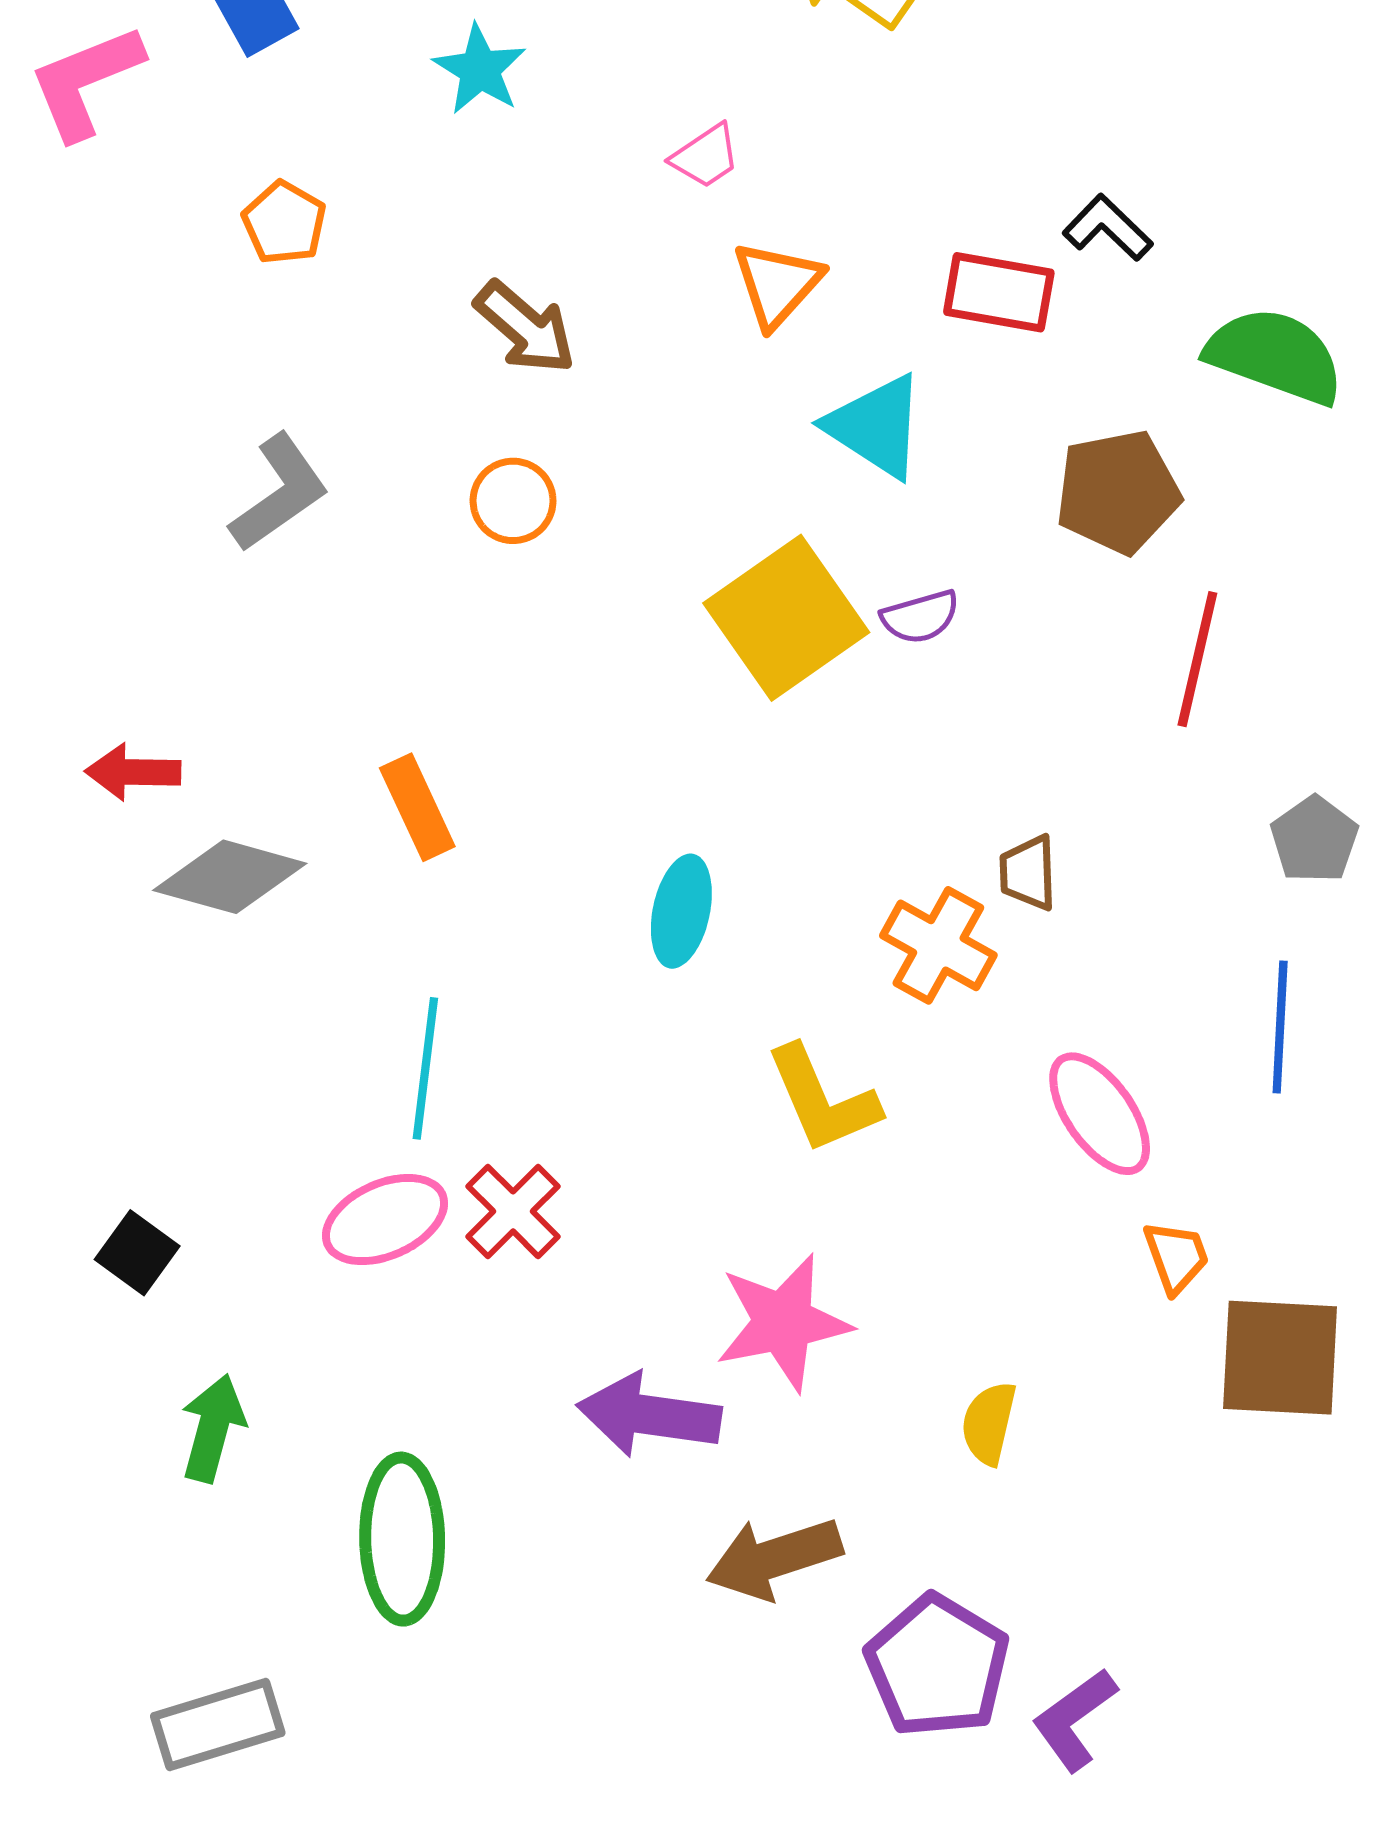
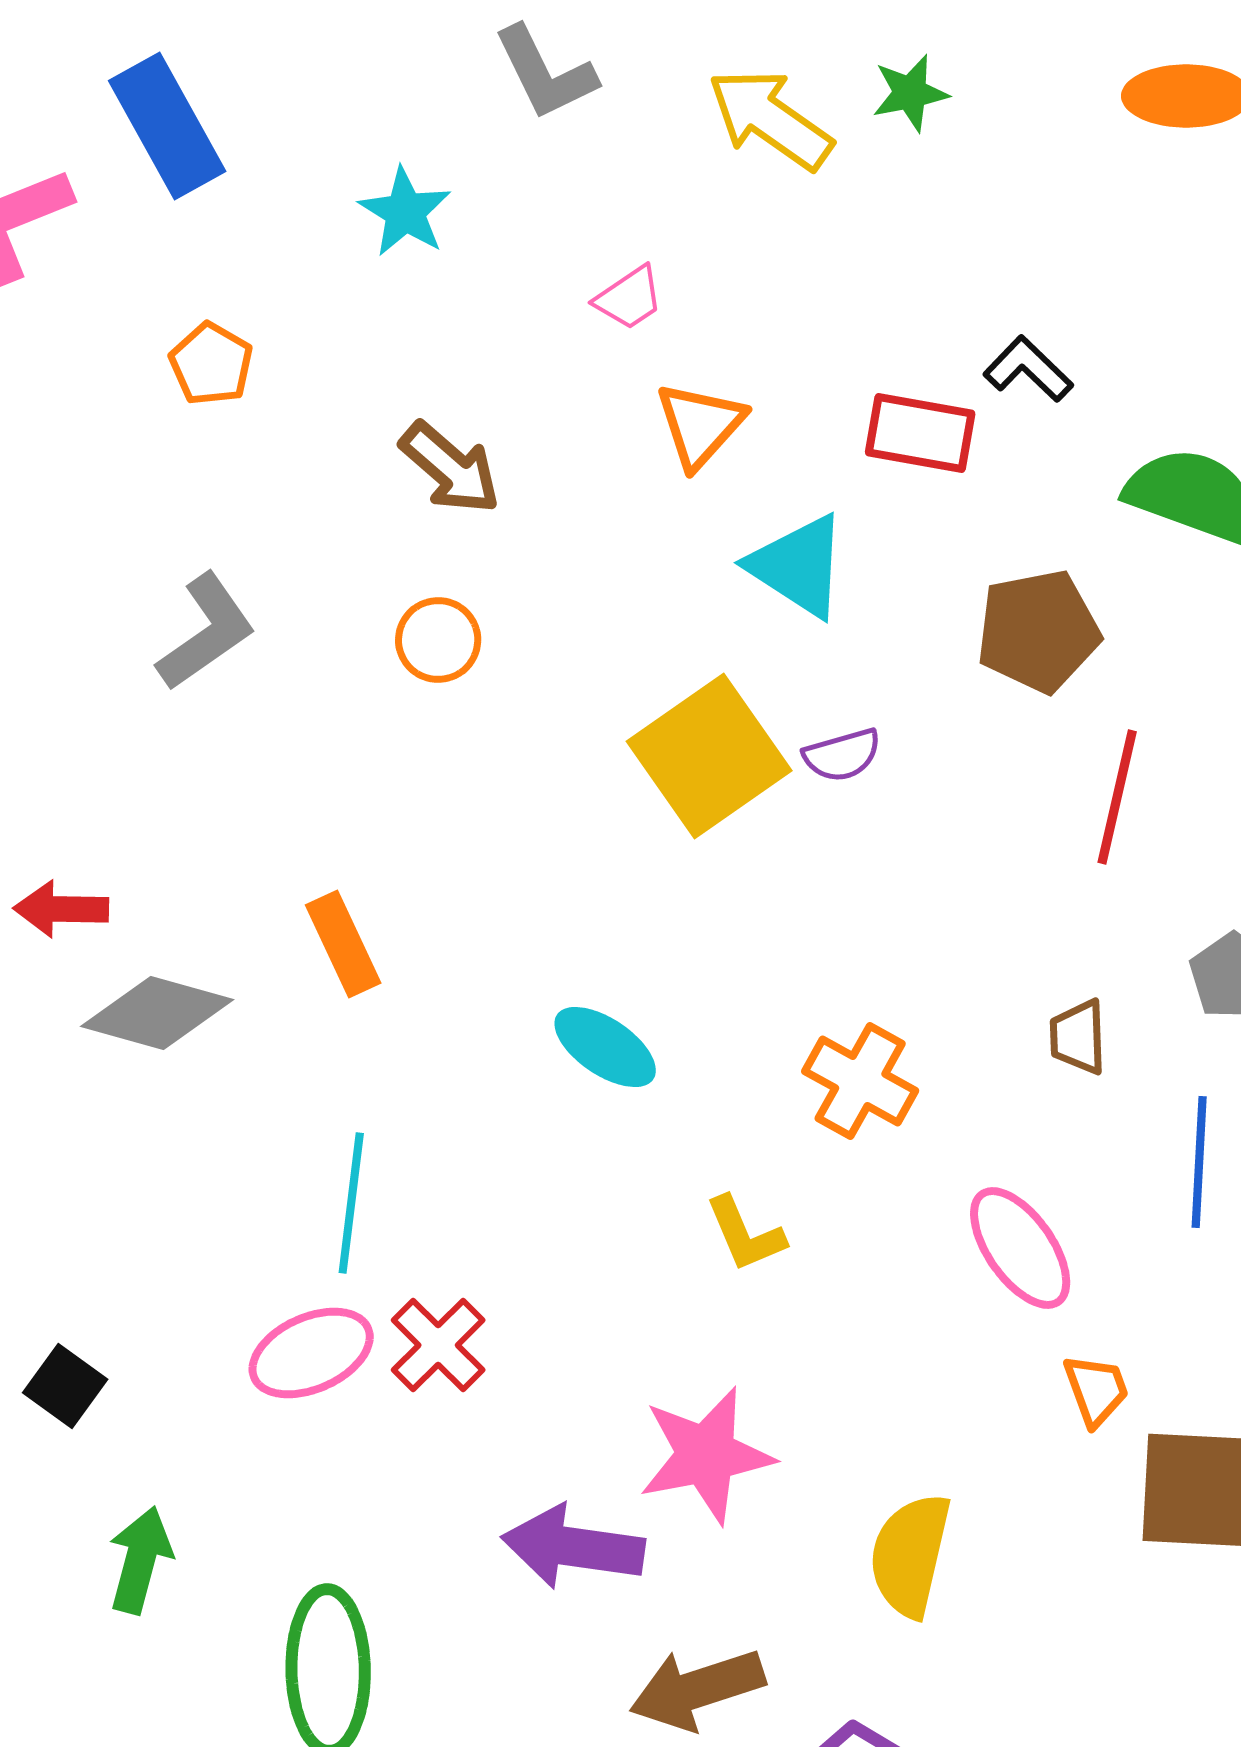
brown trapezoid: (1028, 873) -> (1078, 1037), moved
cyan ellipse: (681, 911) -> (605, 1047), turned -68
yellow L-shape: (822, 1100) -> (745, 1234), size x0.7
yellow semicircle: (989, 1423) -> (910, 1555), size x1.5

